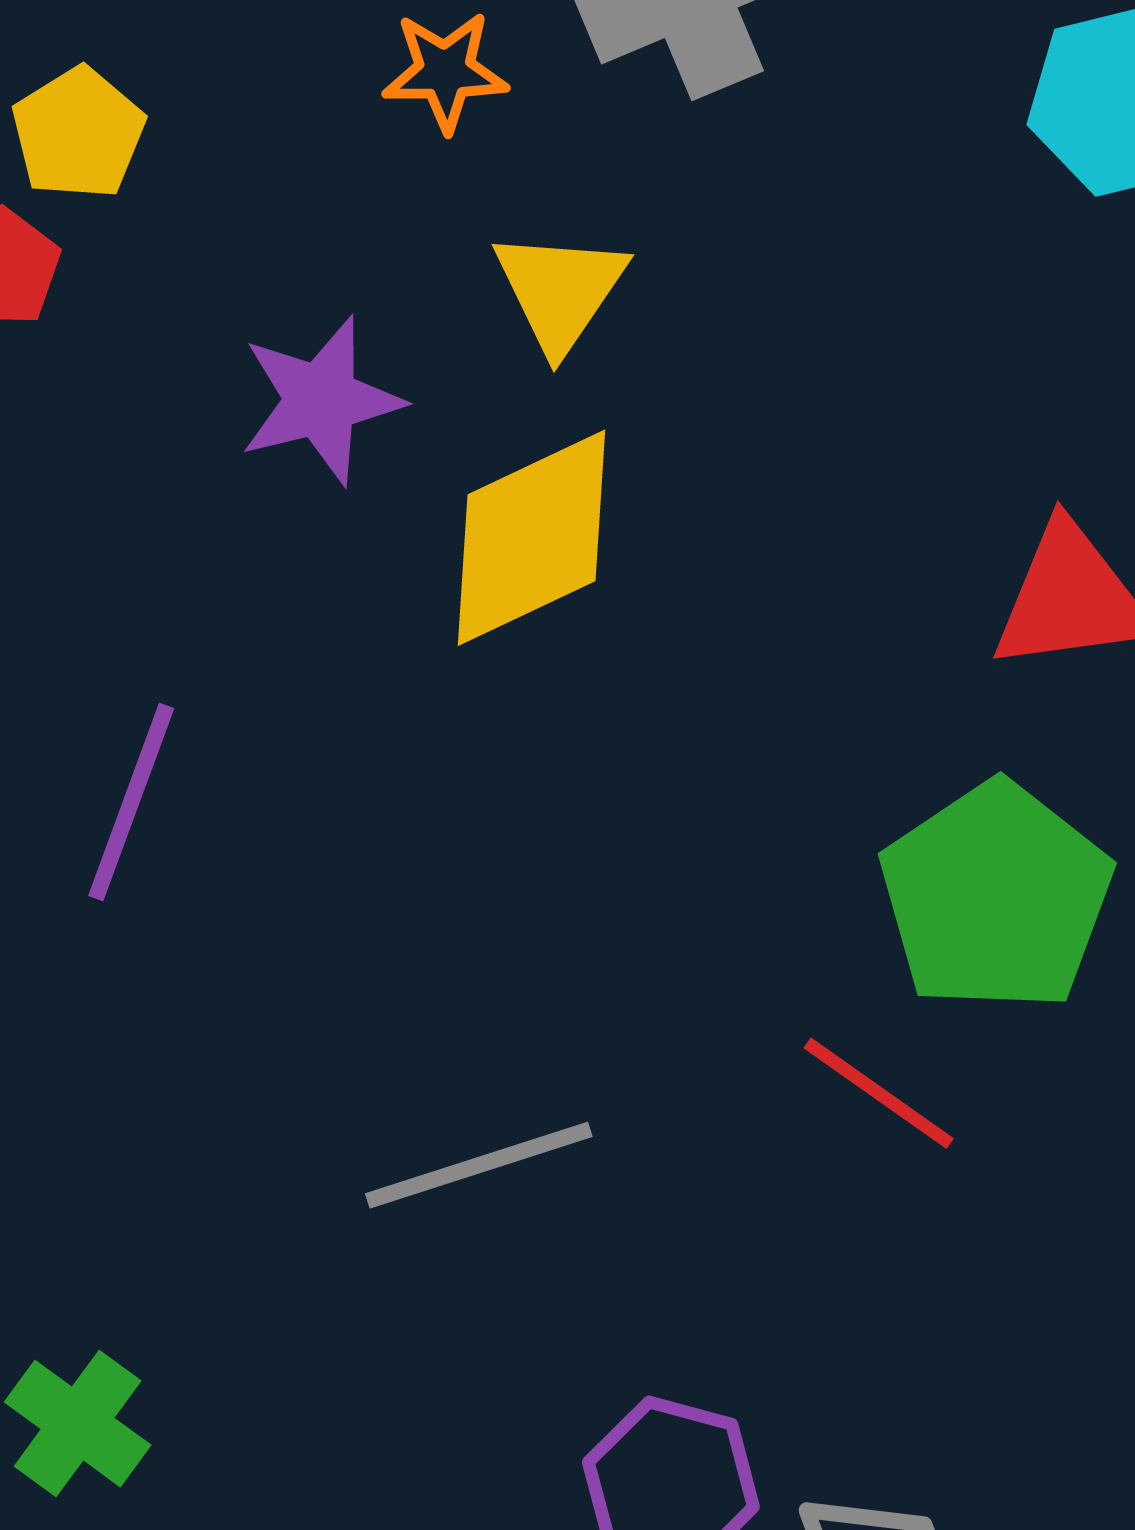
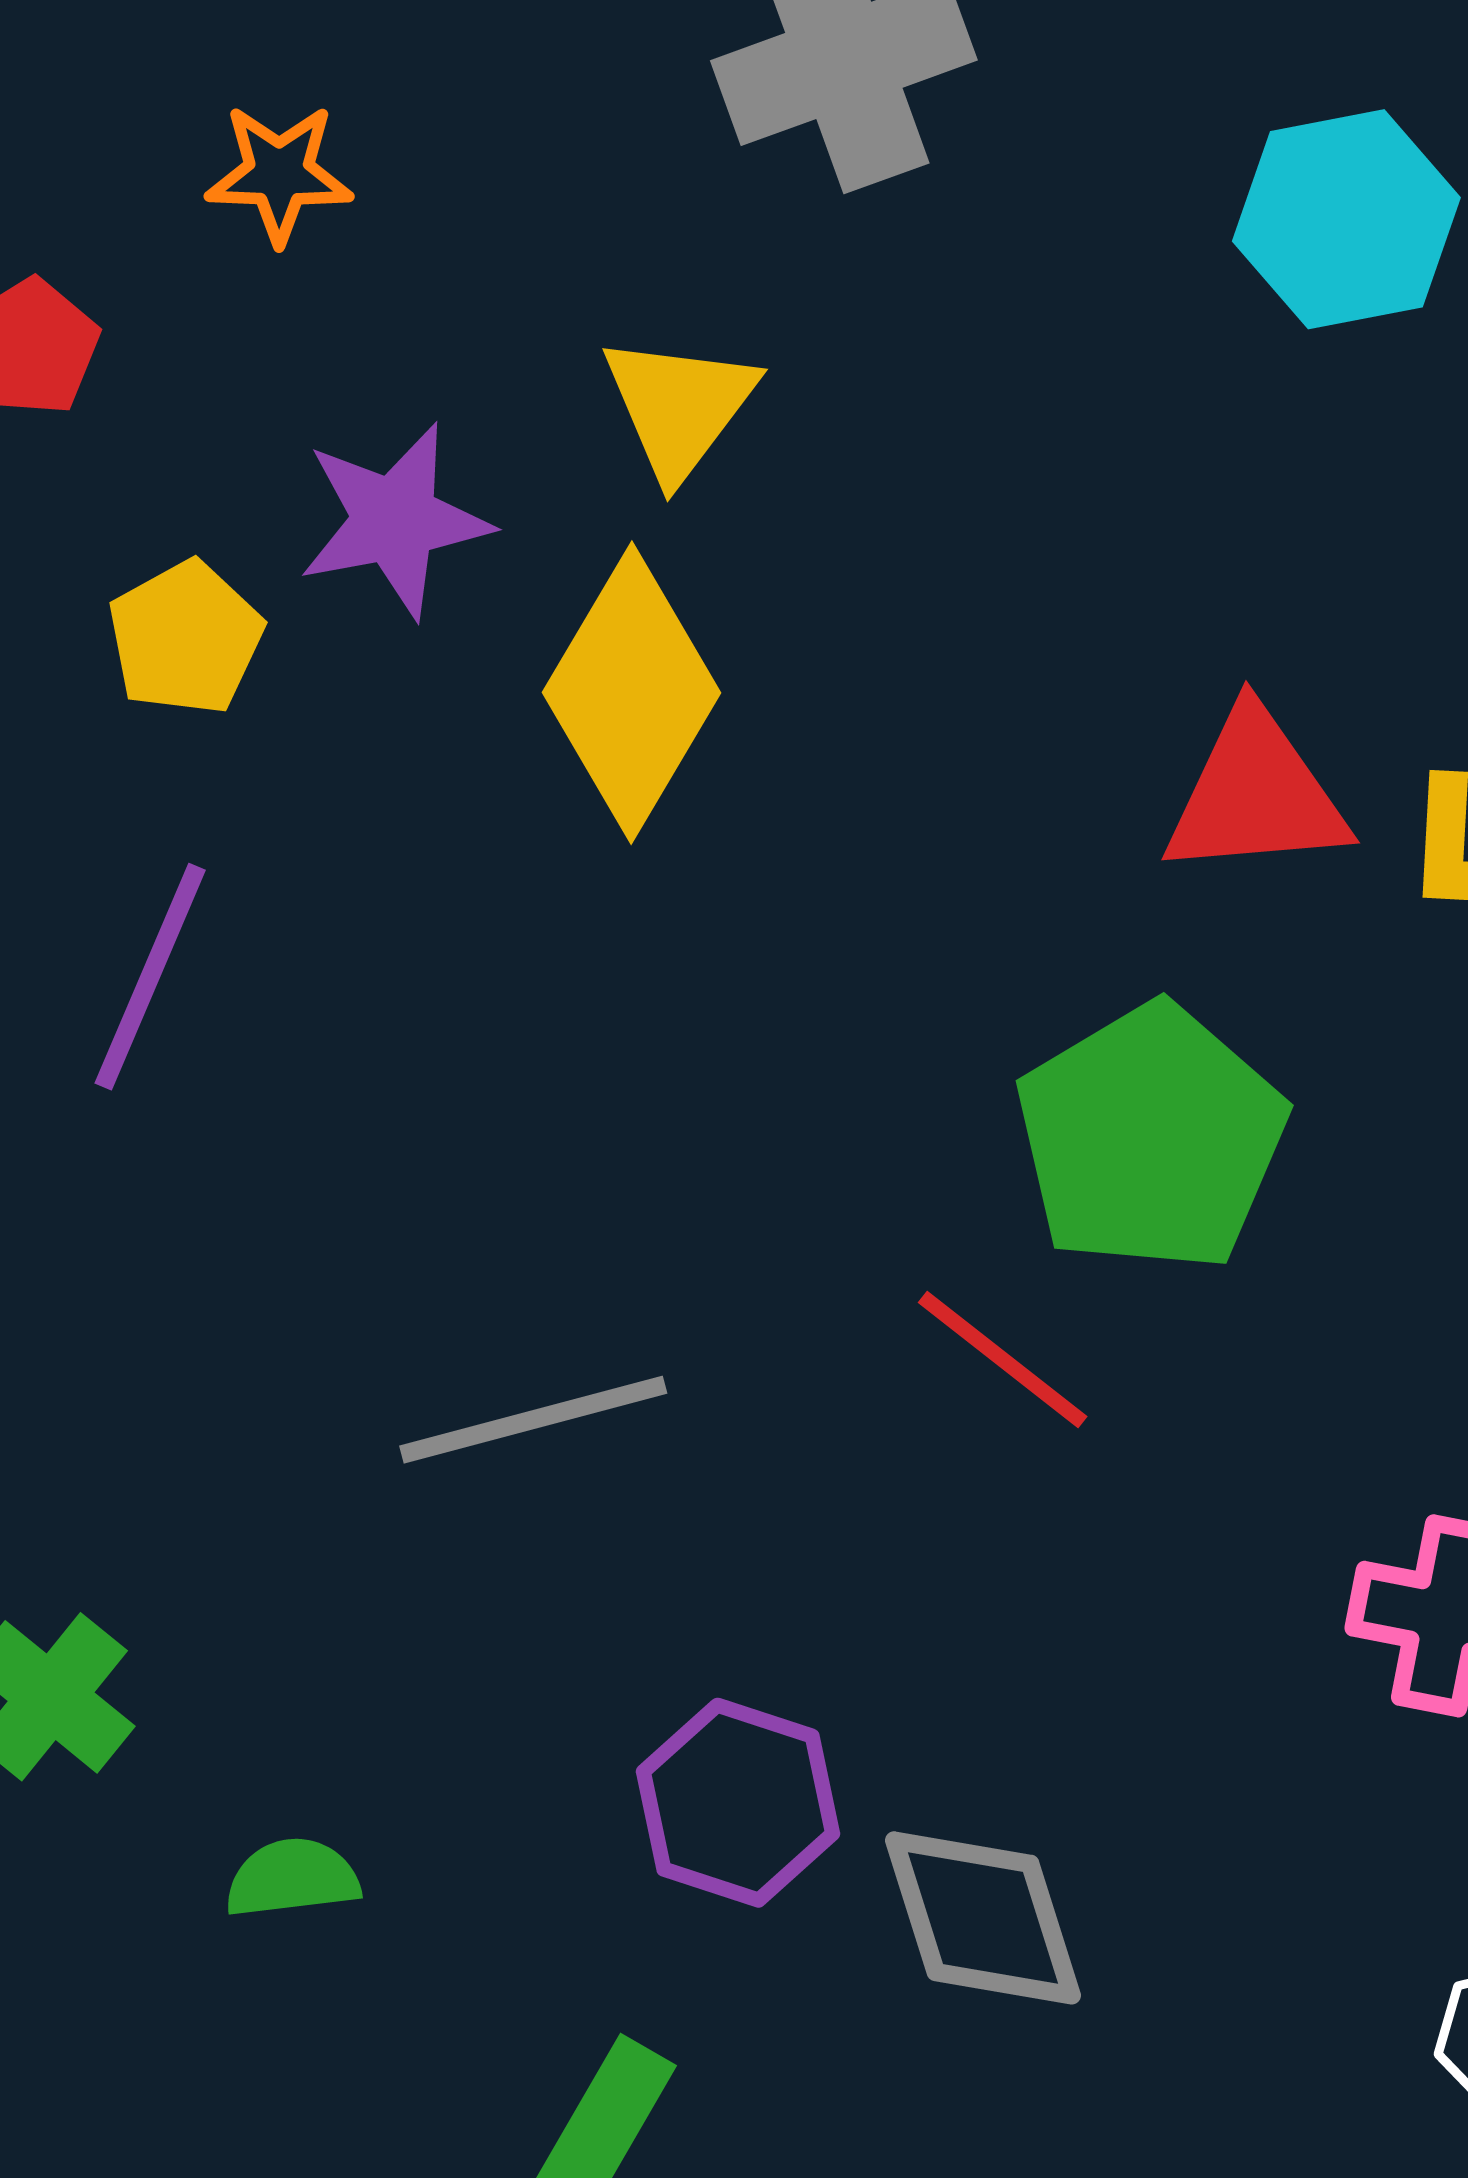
orange star: (445, 71) -> (279, 174), moved
yellow pentagon: (78, 133) -> (185, 638), moved
yellow diamond: (531, 538) -> (631, 693), turned -37

